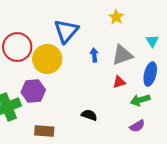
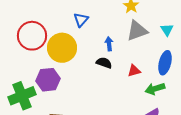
blue triangle: (66, 31) -> (81, 20), size x0.6
gray triangle: (122, 55) -> (137, 31), moved
black semicircle: (89, 115) -> (104, 63), moved

